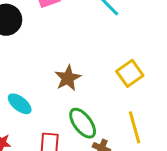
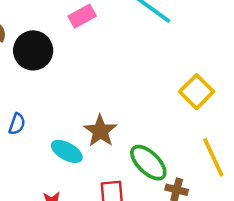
brown star: (68, 78) -> (100, 131), moved

